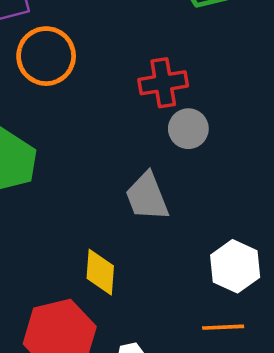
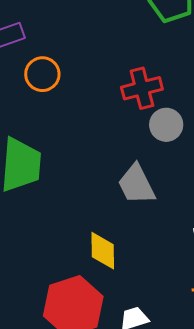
orange circle: (46, 56) -> (42, 74), size x0.7

